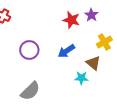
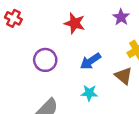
red star: (71, 20) -> (75, 23), moved
cyan star: (81, 78) -> (89, 93), moved

